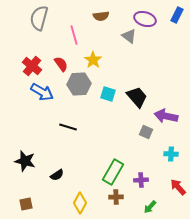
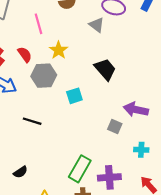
cyan square: (108, 94) -> (74, 96), moved, turned -35
black trapezoid: (137, 97) -> (105, 69), moved
purple cross: (141, 180) -> (109, 177), size x1.5

